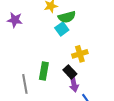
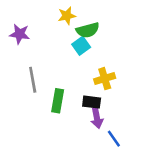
black rectangle: (70, 72) -> (92, 102), turned -40
gray line: (25, 84) -> (33, 80), moved

